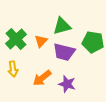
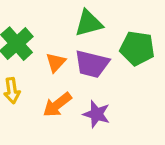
orange triangle: (41, 41) -> (56, 62), moved

